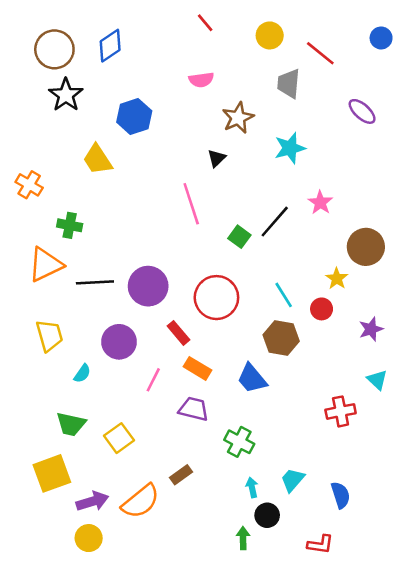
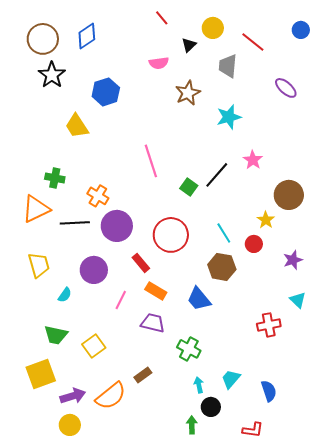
black triangle: (216, 158) -> (189, 45), moved
orange cross: (29, 185) -> (98, 196), moved

